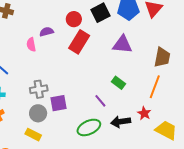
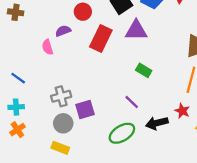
red circle: (74, 19) -> (83, 12), moved
purple triangle: (122, 44) -> (136, 30), moved
green rectangle: (118, 83) -> (144, 70), moved

